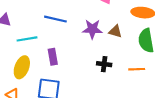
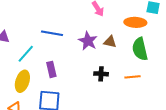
purple star: (92, 29) -> (88, 41), turned 30
cyan line: (27, 39) -> (26, 54), turned -36

